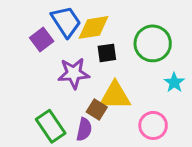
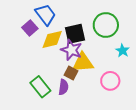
yellow diamond: (93, 27) -> (52, 39), moved
black square: (107, 53) -> (75, 34), size x1.5
purple star: (74, 73) -> (71, 50), moved, turned 30

